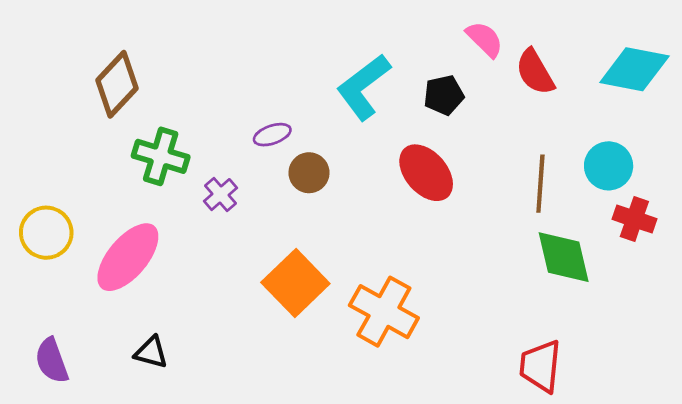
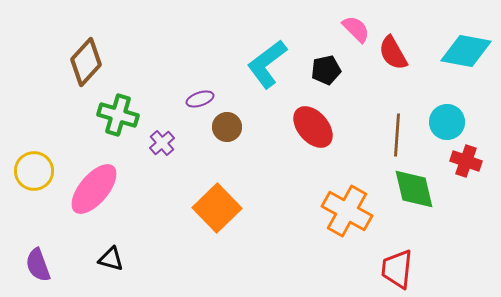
orange cross: (384, 312) -> (347, 211), moved

